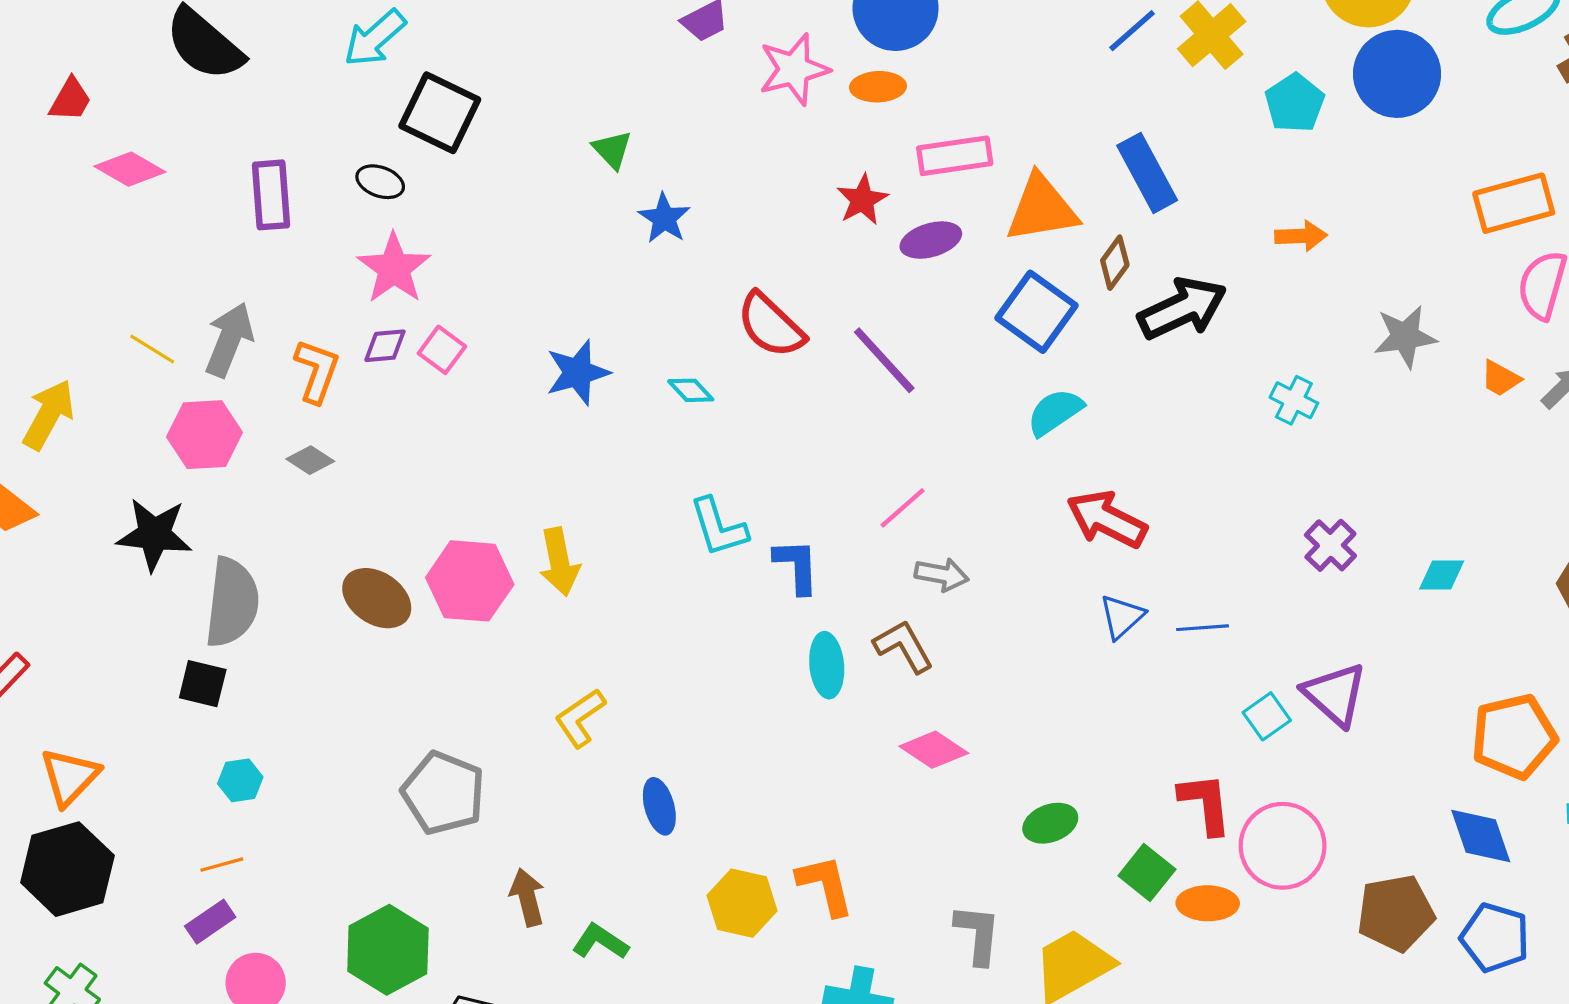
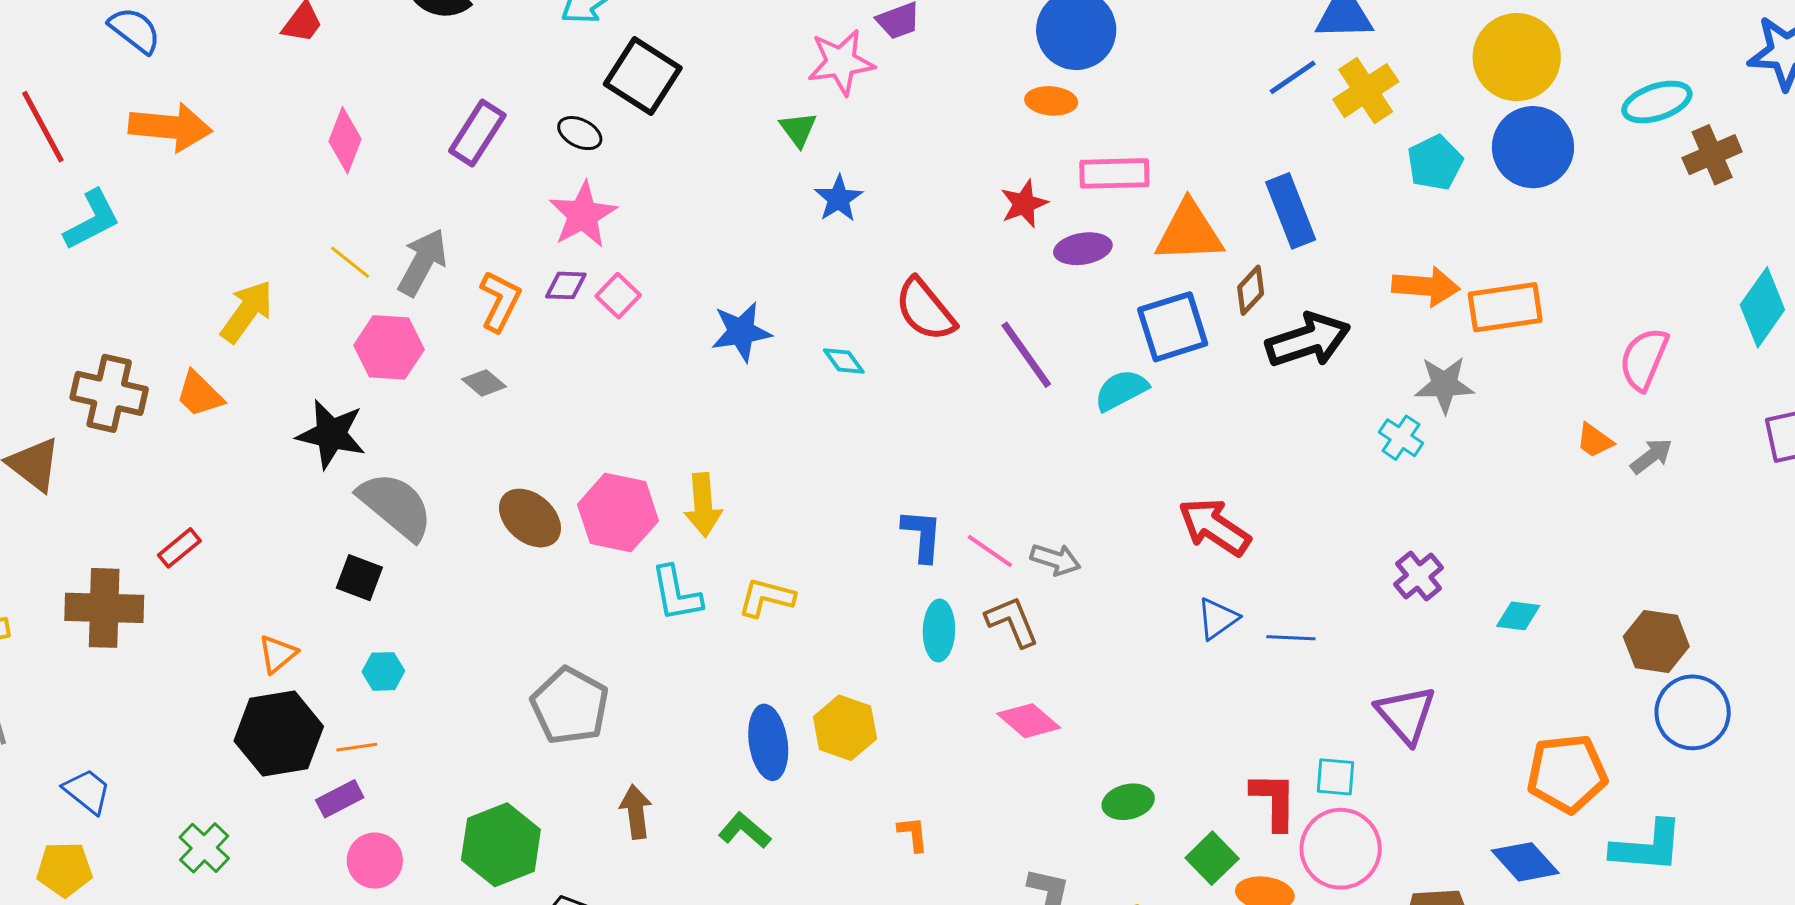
pink star: (794, 69) -> (841, 62), moved
pink diamond: (130, 169) -> (345, 140), moved, turned 74
purple rectangle: (271, 195) -> (477, 133), turned 30
orange rectangle: (1514, 203) -> (1505, 307), moved
orange arrow: (1301, 236) -> (1426, 286), size x1.4
blue square: (1037, 312) -> (1173, 327), turned 30
gray star: (1405, 337) -> (1444, 385), moved
cyan semicircle: (1055, 412) -> (1121, 390), moved
pink line: (903, 508) -> (990, 551), moved, turned 69
cyan L-shape: (718, 527) -> (676, 594), moved
gray semicircle: (232, 602) -> (396, 506), turned -64
cyan square: (1267, 716) -> (1336, 777), moved, turned 33
yellow L-shape: (580, 718) -> (766, 597), moved, turned 42
orange triangle: (70, 777) -> (278, 654), moved, size x0.7
blue ellipse: (659, 806) -> (768, 742), size x1.4
blue diamond: (1481, 836) -> (1525, 862), turned -30
black hexagon: (67, 869) -> (279, 734), moved
orange L-shape: (825, 885) -> (913, 834), size x0.6
yellow hexagon: (742, 903) -> (845, 728), moved
green L-shape: (600, 942) -> (745, 830), moved

